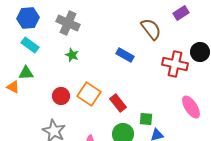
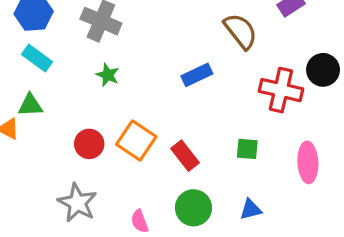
blue rectangle: (125, 55) -> (197, 75), turned -54
pink ellipse: (191, 107) -> (308, 162), turned 30
green square: (146, 119) -> (247, 149), moved

